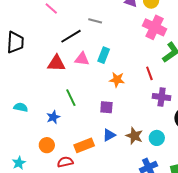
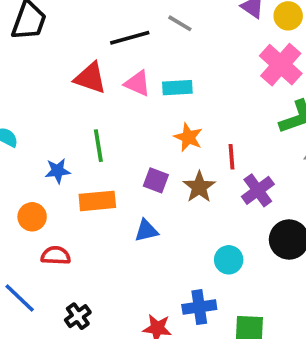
cyan rectangle: (104, 55) -> (177, 88), turned 49
red line: (149, 73) -> (232, 157), moved
purple cross: (162, 97) -> (258, 190), turned 30
brown star: (134, 136) -> (199, 187), moved
orange rectangle: (84, 145) -> (97, 201), moved

